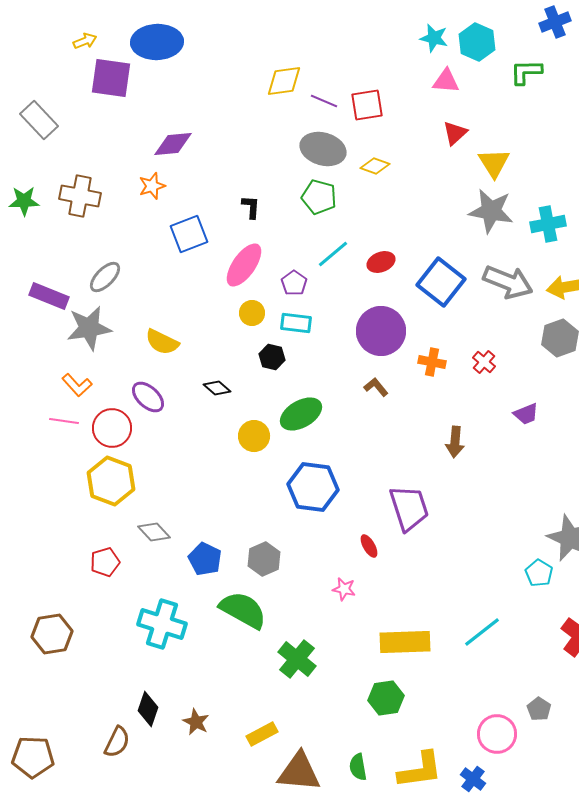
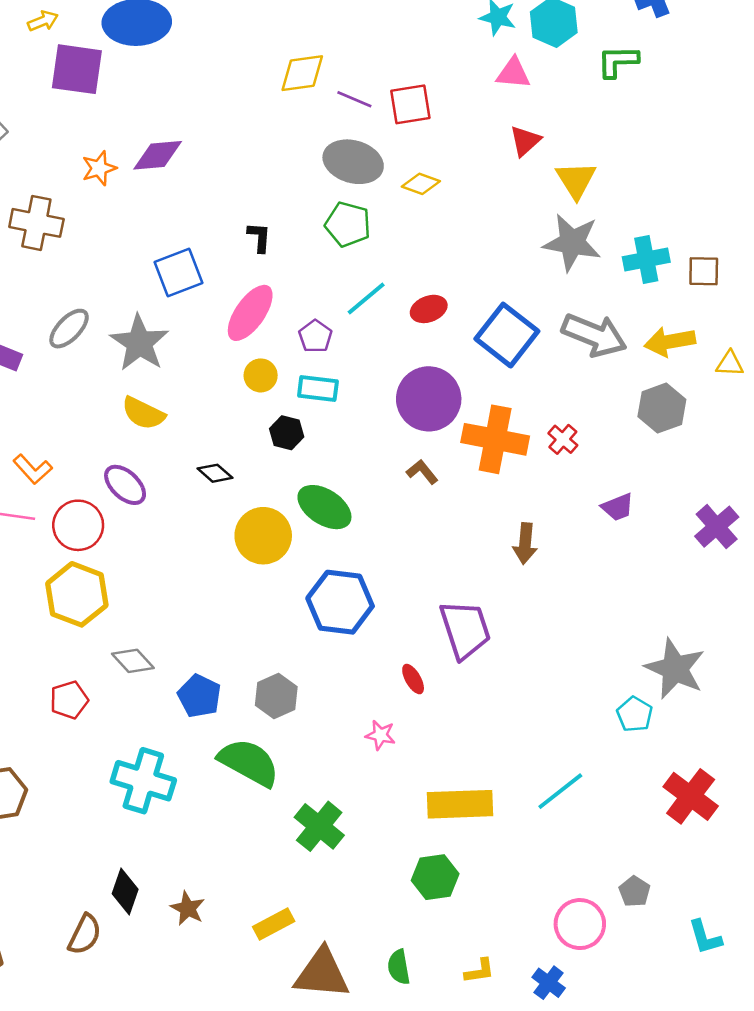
orange star: (152, 186) -> (99, 168), moved
gray star: (89, 328) -> (139, 343), moved, turned -30
orange cross: (432, 362) -> (495, 439), size x1.8
green ellipse: (301, 414) -> (324, 507), turned 63
yellow circle: (254, 436) -> (263, 536), size x1.4
yellow L-shape: (420, 770) -> (480, 971), size x0.5

